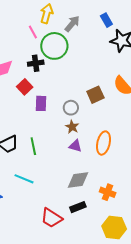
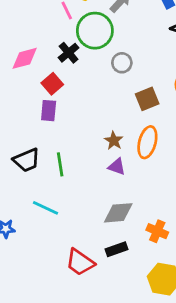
black cross: (36, 63) -> (69, 53), turned -35
purple rectangle: (41, 103) -> (49, 111), moved
gray circle: (71, 108) -> (122, 63), moved
orange ellipse: (103, 143) -> (147, 142), moved

